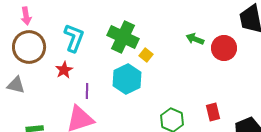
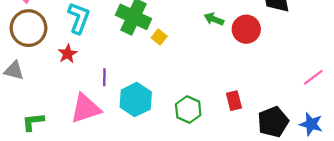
cyan hexagon: (127, 79) -> (136, 100), moved
purple line: (87, 91) -> (104, 77), moved

